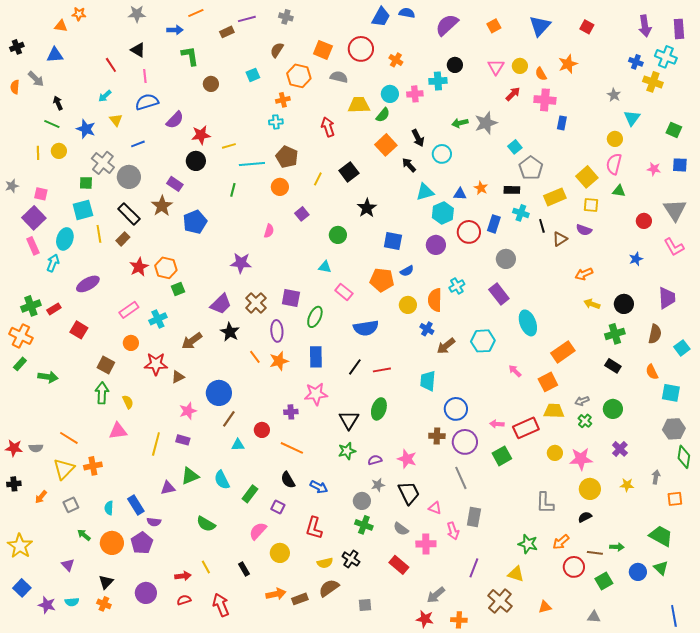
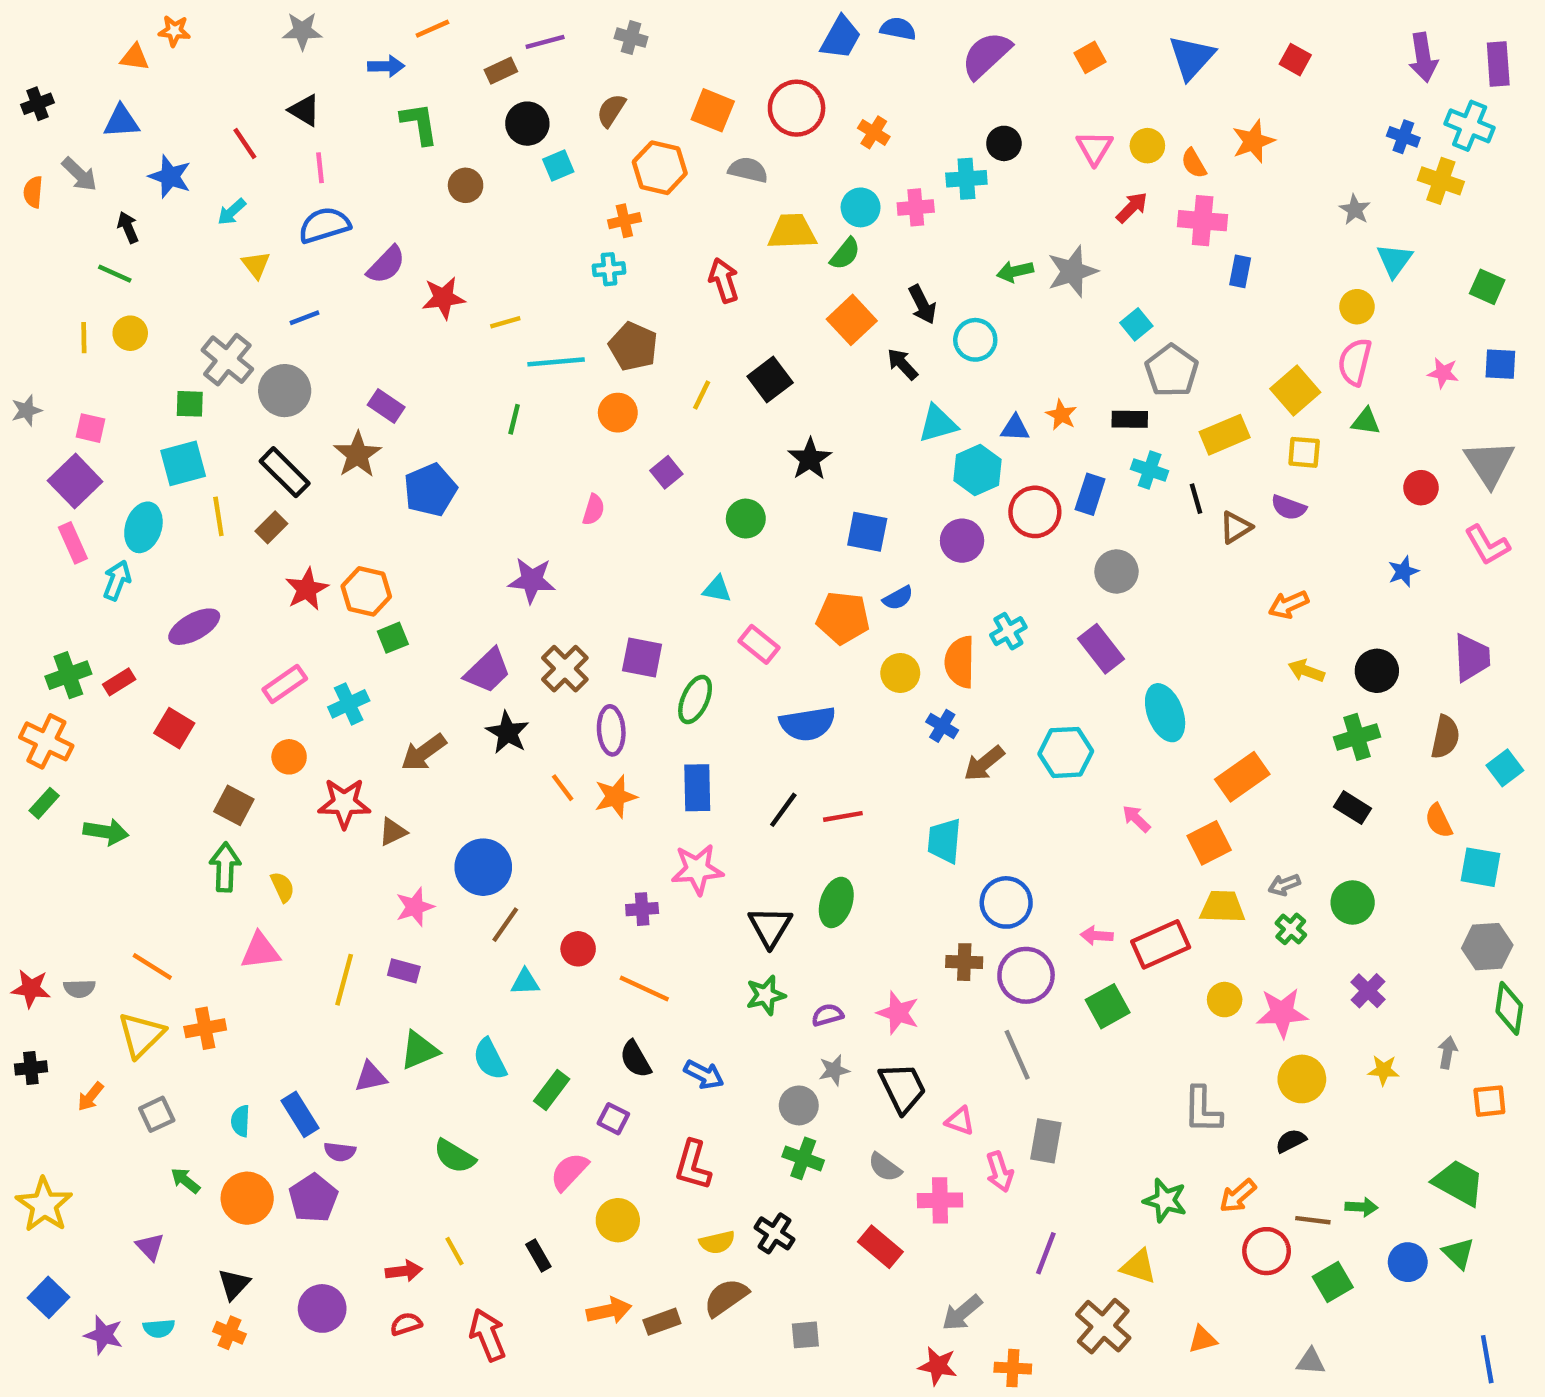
blue star: (86, 129) -> (170, 177), moved
black circle: (196, 161) -> (527, 124), moved

